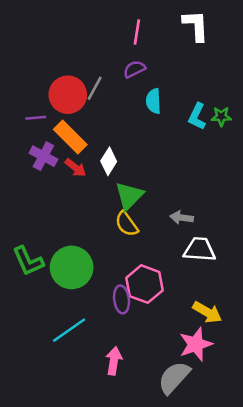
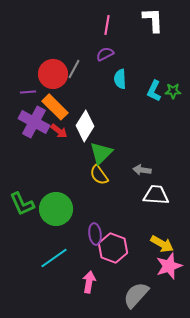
purple cross: (43, 156) -> (34, 122), size x1.4
white diamond: (109, 161) -> (85, 126), size x1.4
pink hexagon: (145, 284) -> (113, 248), moved
pink star: (196, 344) -> (169, 266), moved

